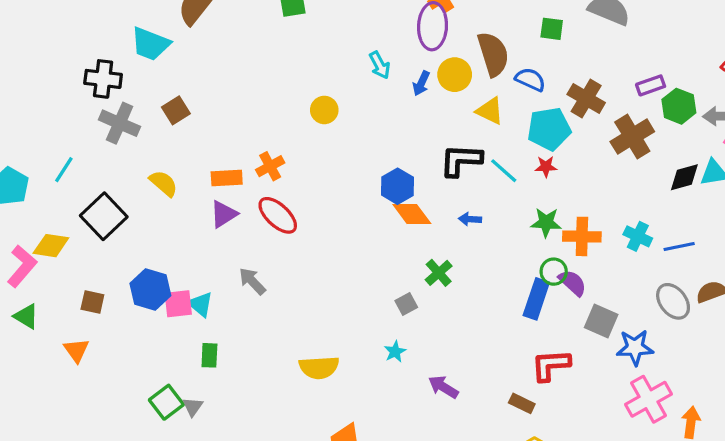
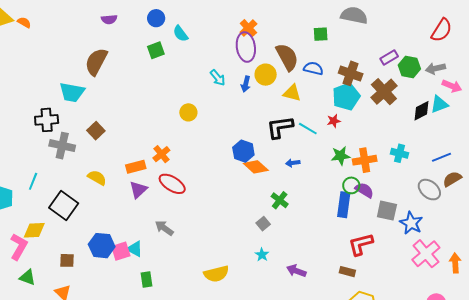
cyan pentagon: (549, 129) -> (346, 97), moved
blue line: (679, 247) -> (442, 157), moved
blue star: (635, 348) -> (411, 223), turned -30

